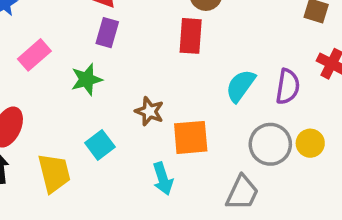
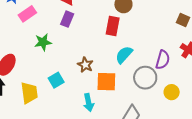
pink rectangle: (34, 55) -> (27, 14), moved
green star: (87, 79) -> (43, 42), moved
cyan semicircle: (241, 86) -> (124, 55), moved
gray circle: (270, 144) -> (145, 78), moved

